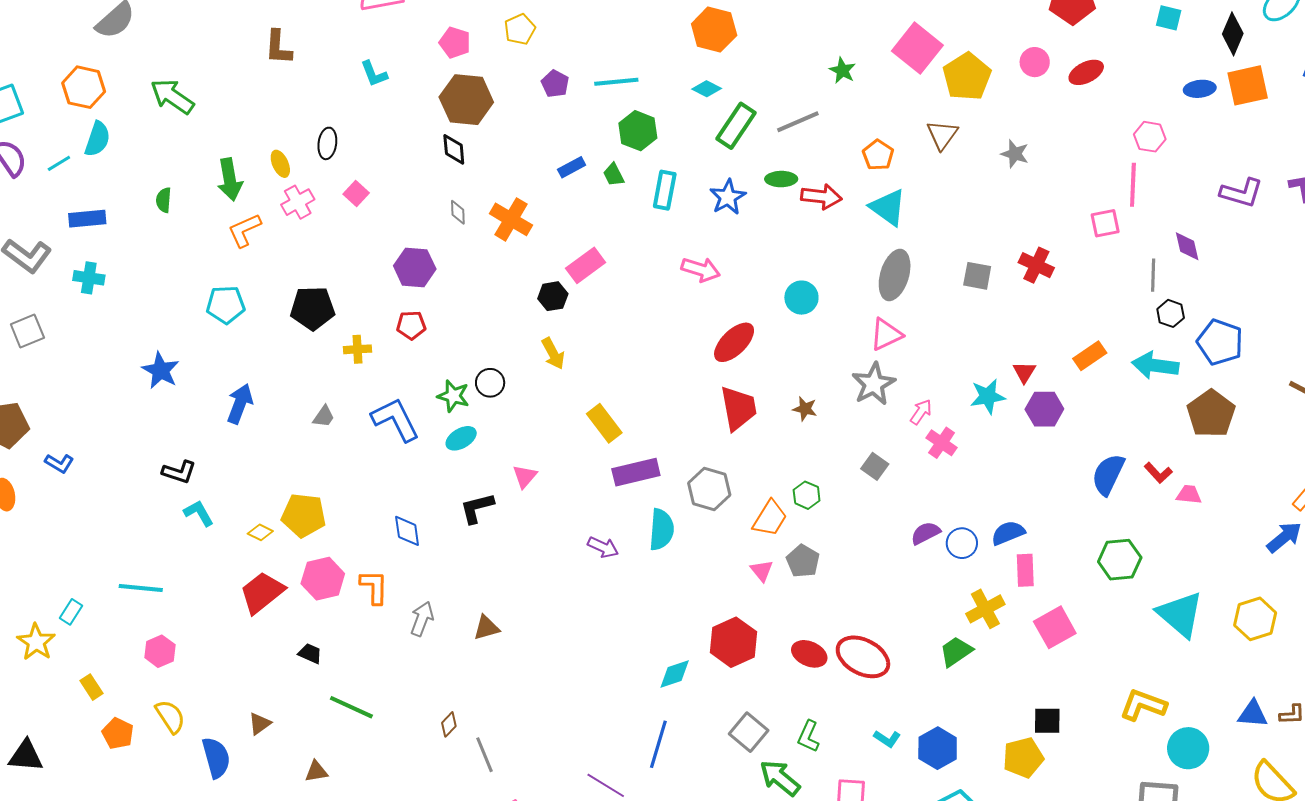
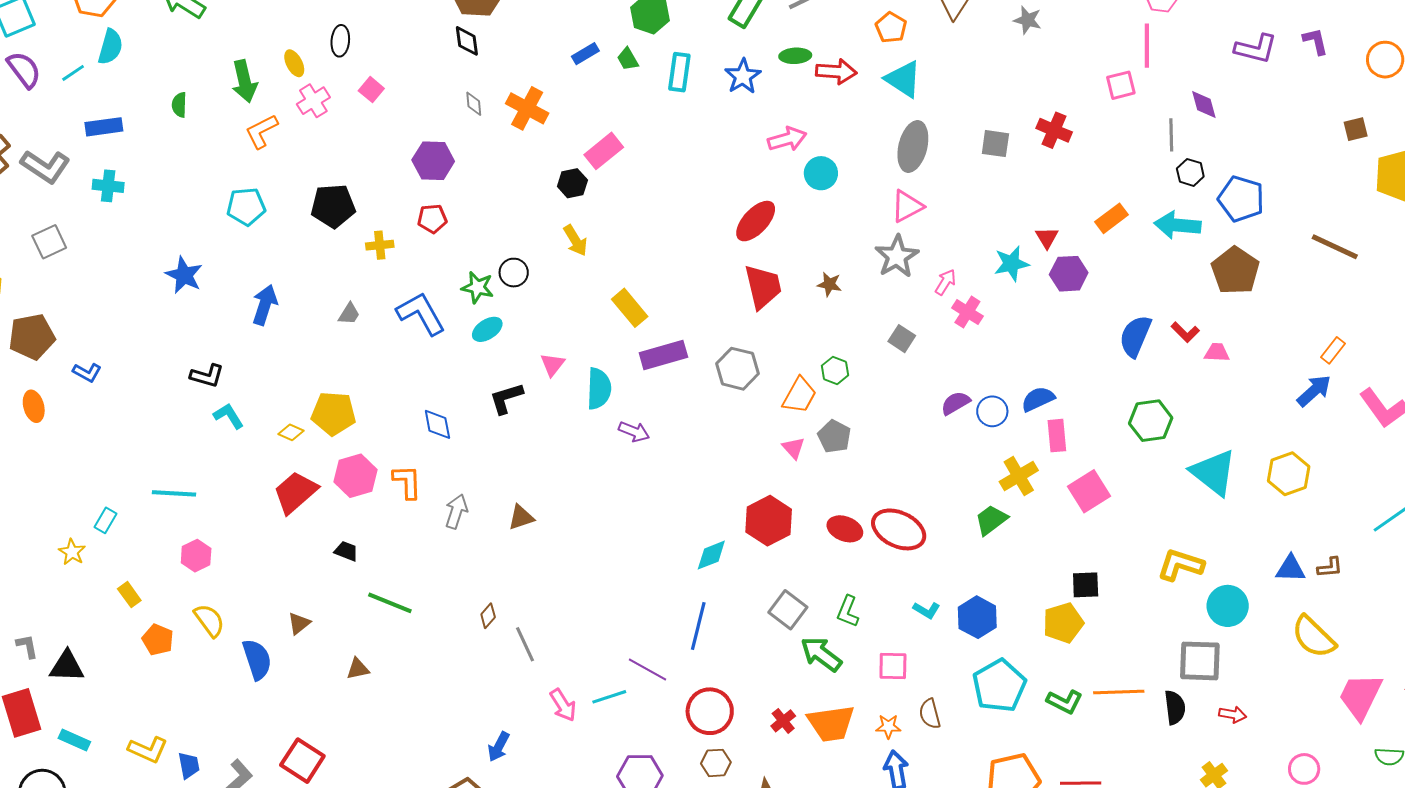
pink arrow: (701, 270) -> (787, 139), moved, turned -30
cyan semicircle: (661, 530) -> (599, 389), moved
yellow star: (36, 642) -> (72, 552), size x0.7

